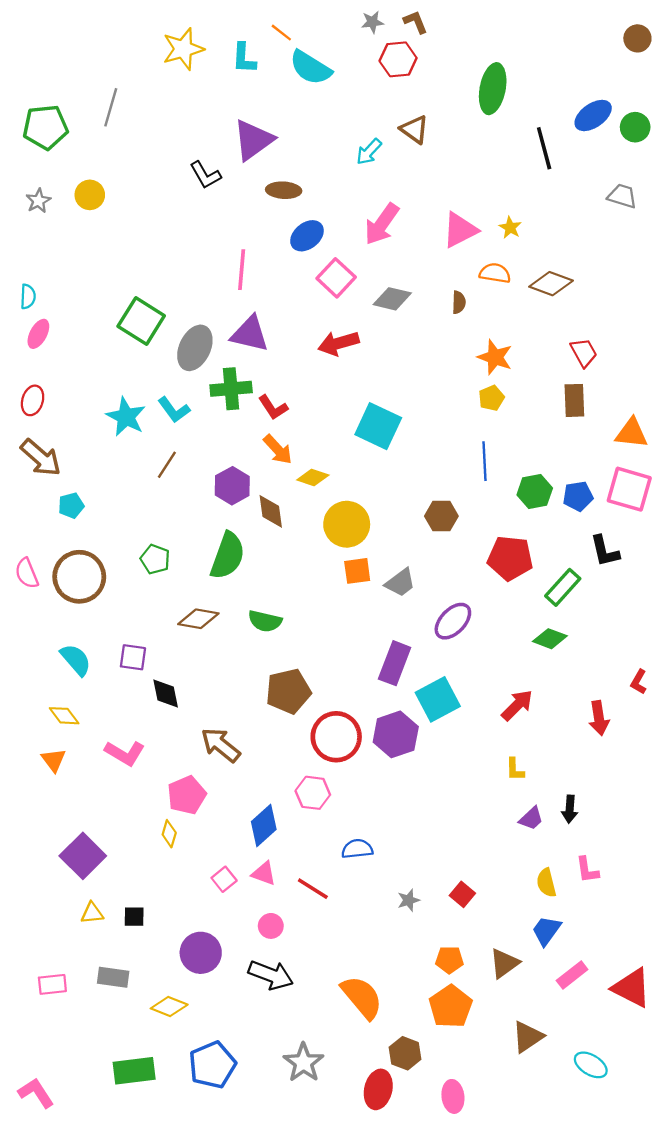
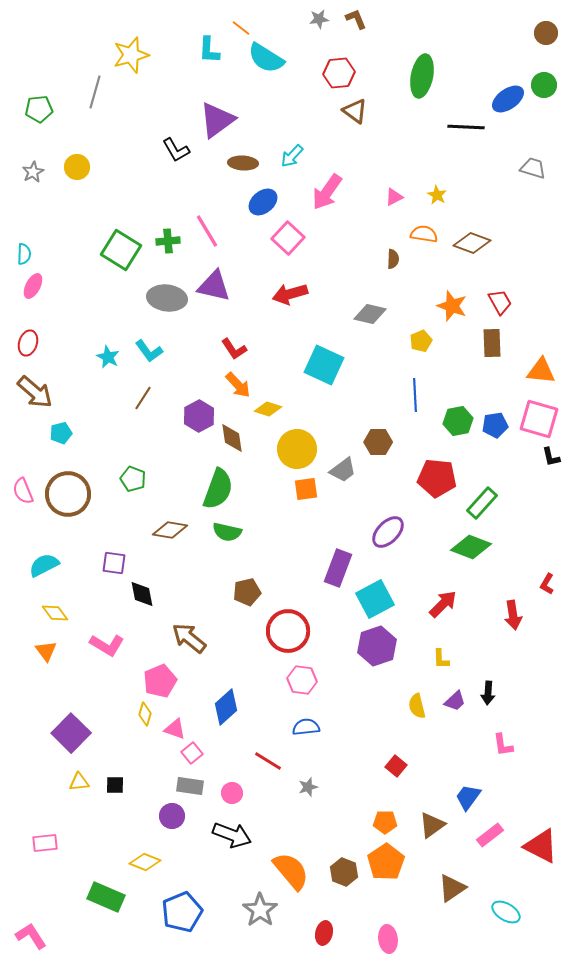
yellow star: (183, 49) -> (131, 55), moved
red hexagon: (398, 59) -> (339, 73), moved
green pentagon: (45, 127) -> (39, 109), size x0.7
green circle: (635, 127) -> (544, 85), moved
black line: (544, 148) -> (466, 127), turned -72
cyan arrow: (369, 152) -> (292, 156), moved
pink triangle: (460, 230) -> (394, 197), size x0.6
pink line: (242, 270) -> (207, 231), turned -36
gray diamond: (392, 299) -> (370, 314), moved
green square: (141, 321) -> (121, 250), moved
gray ellipse: (195, 348) -> (167, 298), turned 72
orange star: (495, 357) -> (452, 306), moved
green cross: (231, 389) -> (168, 241), moved, size x0.7
cyan star: (126, 417) -> (108, 357), size x0.7
black L-shape: (605, 551) -> (551, 457), moved, size x0.7
green semicircle: (228, 556) -> (218, 489), moved
gray trapezoid: (400, 583) -> (343, 470), moved
green diamond: (550, 639) -> (471, 547), size x1.4
cyan semicircle: (76, 660) -> (44, 565), moved, turned -76
brown pentagon: (288, 691) -> (247, 592), size x0.7
purple hexagon: (396, 734) -> (377, 646), moved
pink hexagon: (313, 793) -> (302, 680), moved
pink triangle: (264, 873) -> (175, 729), moved
yellow semicircle: (546, 883) -> (417, 706), moved
gray star: (409, 900) -> (308, 787), moved
purple circle: (201, 953) -> (172, 816), size x0.7
gray rectangle: (113, 977) -> (190, 786), moved
orange semicircle: (362, 997) -> (291, 871), moved
brown hexagon: (405, 1053) -> (344, 872), moved
green rectangle: (134, 1071) -> (106, 897), moved, turned 30
red ellipse: (378, 1089) -> (324, 933), size x0.7

